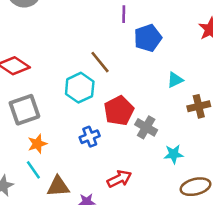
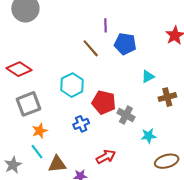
blue pentagon: (148, 38) -> (125, 44), turned 30
brown line: (100, 62) -> (91, 48), moved
red pentagon: (119, 111) -> (104, 102), turned -30

